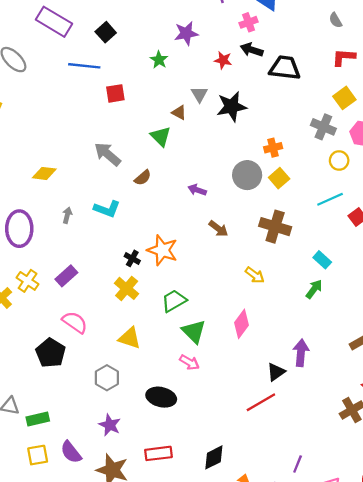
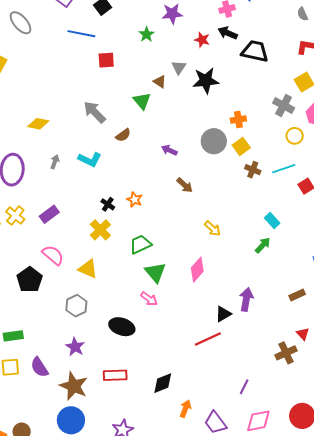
brown cross: (275, 227) -> (253, 170), moved, size x0.6
orange star: (162, 250) -> (134, 200), size x0.6
yellow triangle: (130, 338) -> (88, 269), moved
purple line: (298, 464) -> (244, 387), moved

